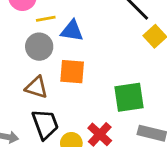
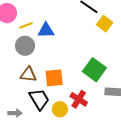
orange square: (72, 72) -> (54, 78), moved
green square: (129, 97) -> (94, 70), turned -35

